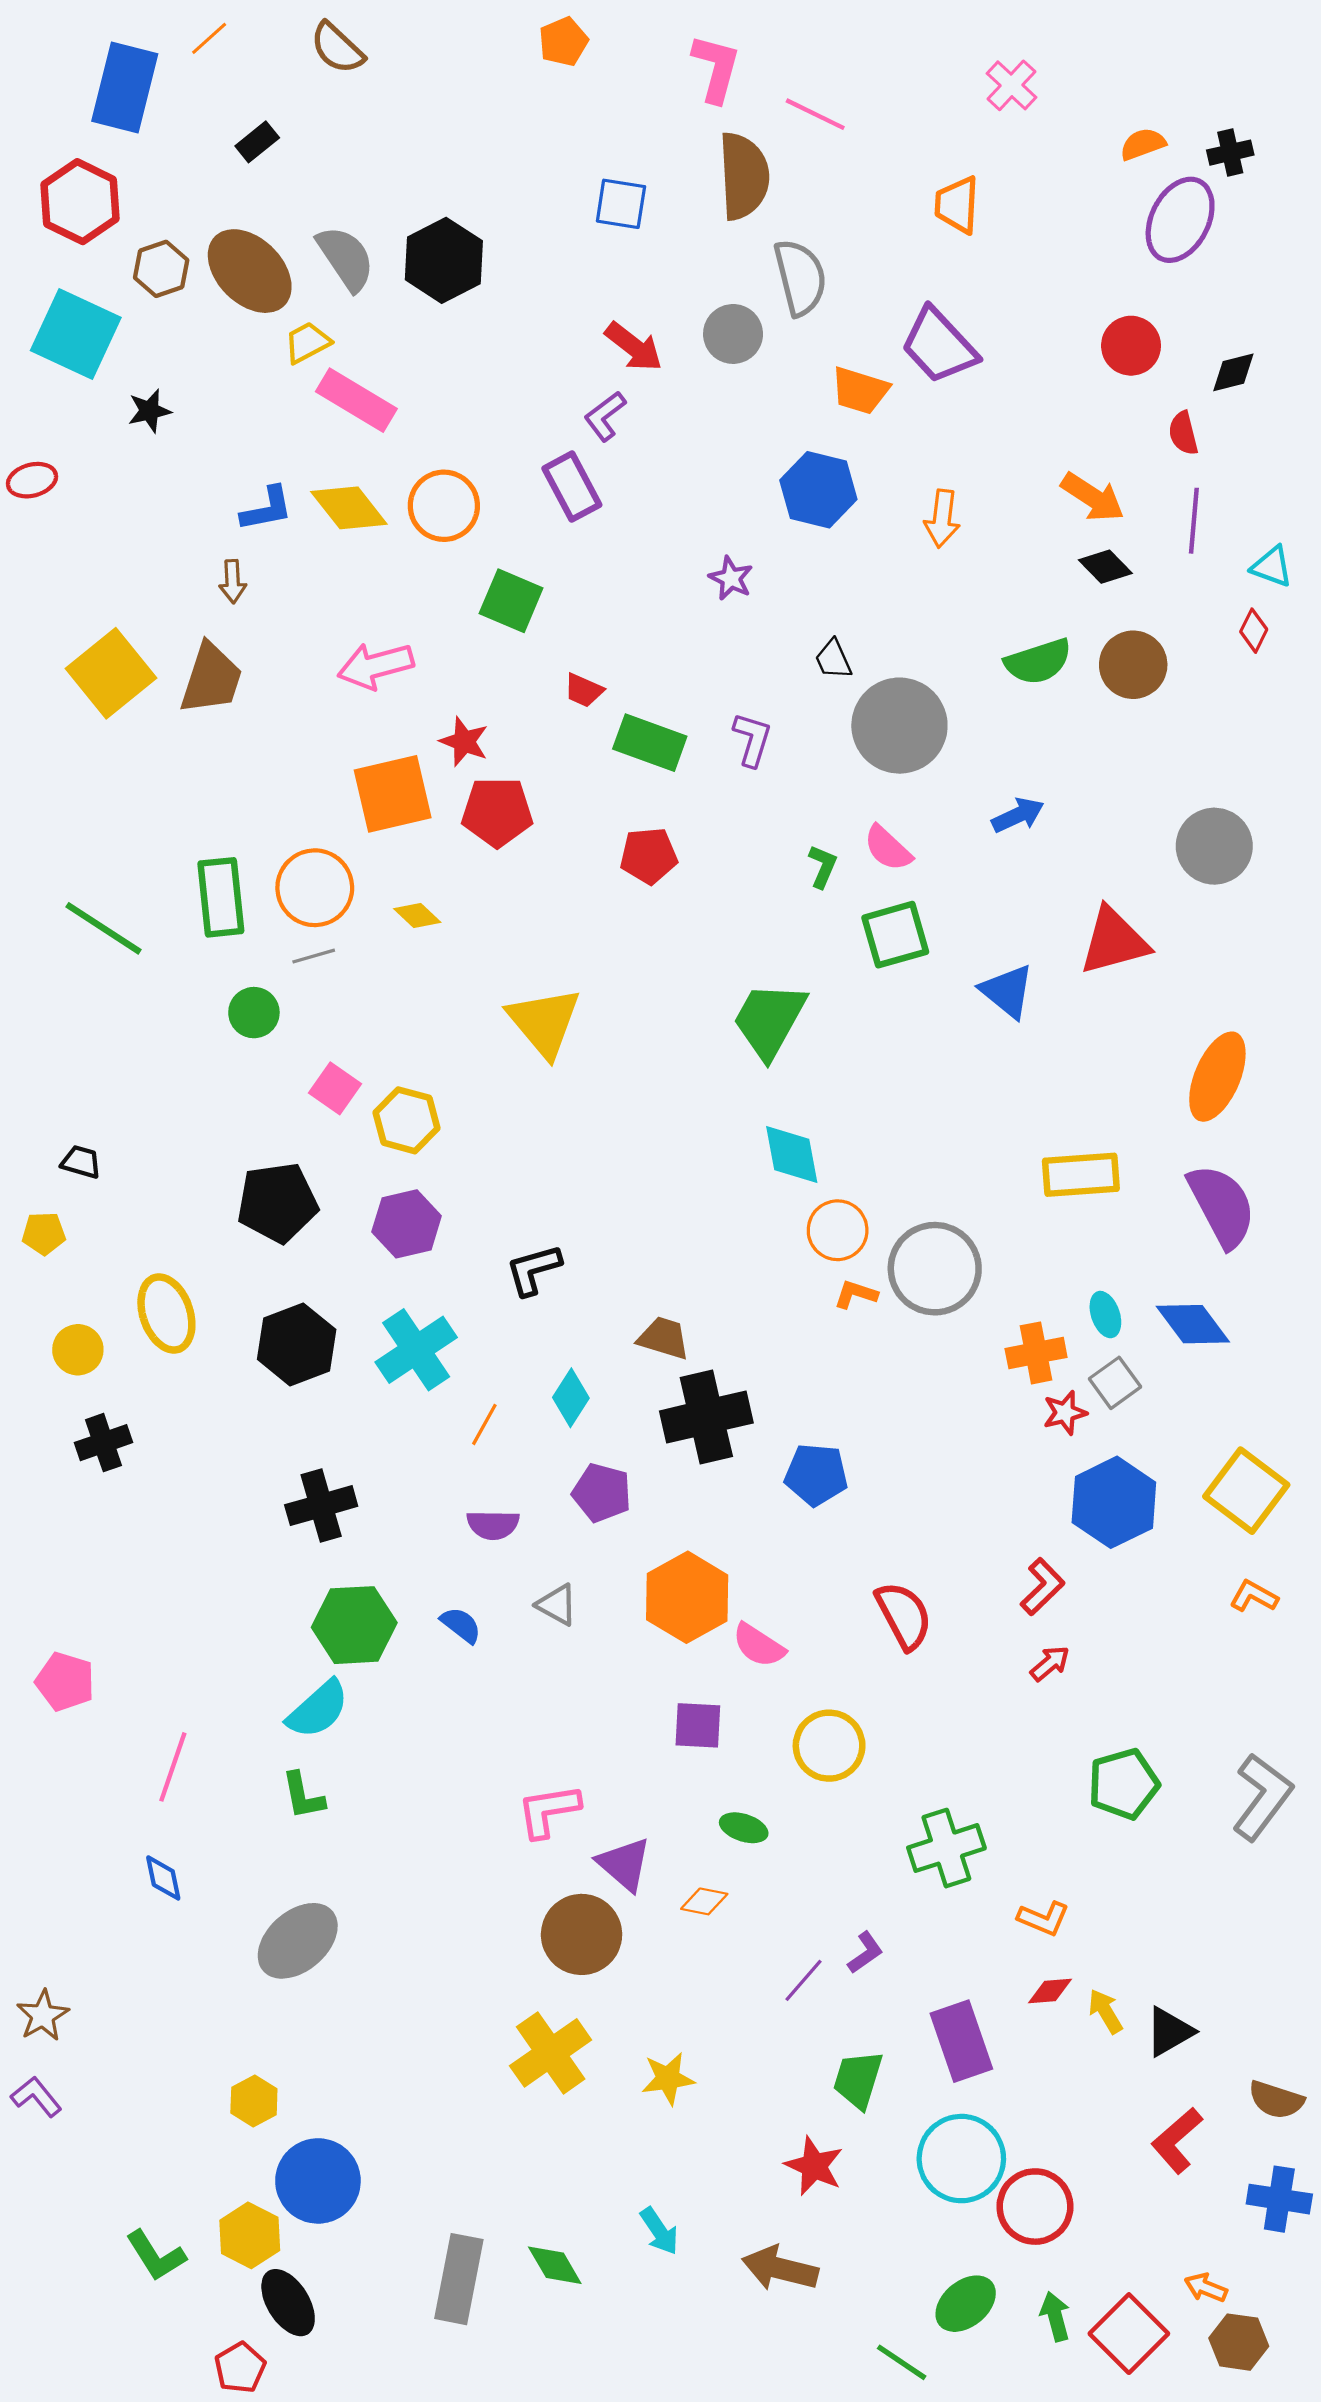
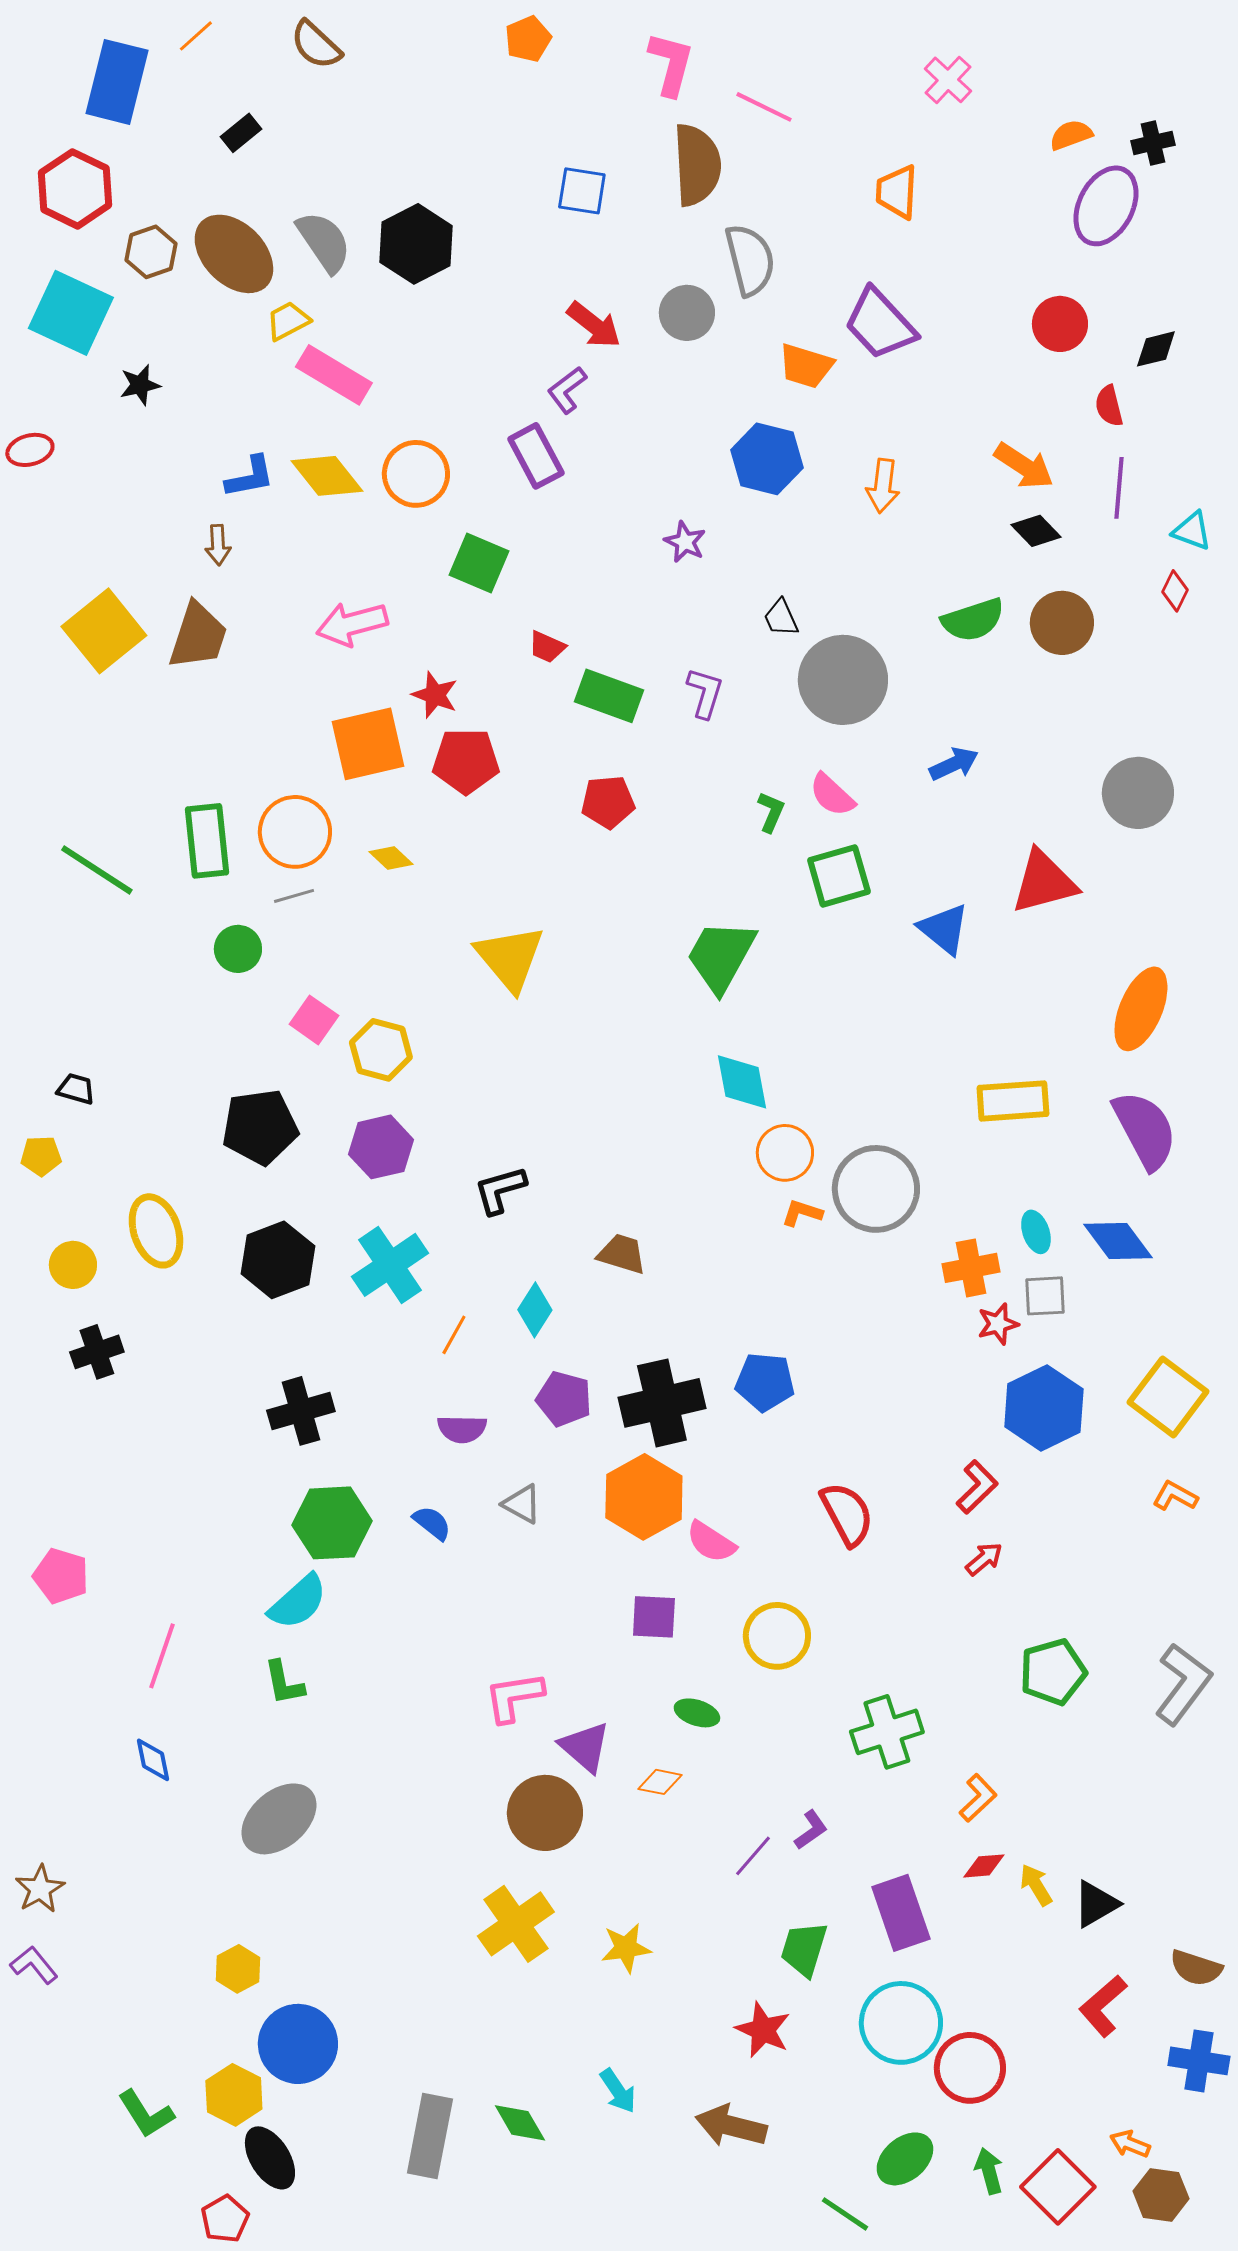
gray square: (1115, 1383) -> (1045, 1296), turned 33
black cross: (706, 1417) -> (662, 1403), moved
orange L-shape: (1044, 1918) -> (978, 1798), turned -66

